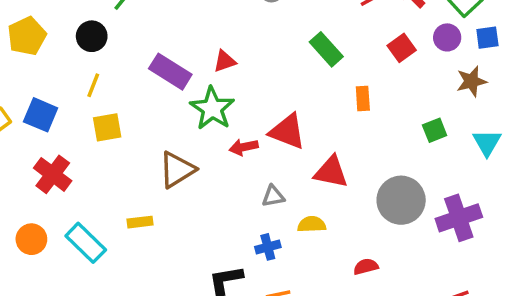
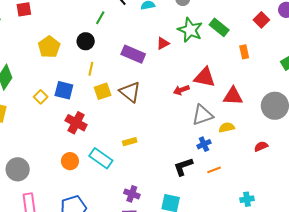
green star: (212, 108) -> (190, 30), moved
brown triangle: (177, 170) -> (130, 92), moved, turned -40
gray triangle: (273, 196) -> (202, 115), size x1.6

